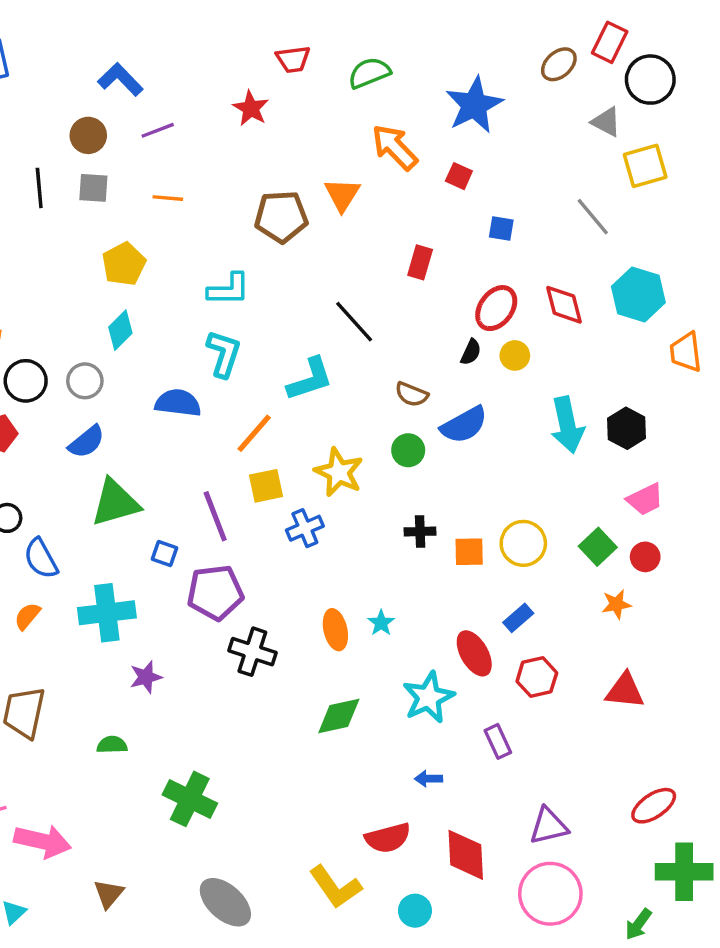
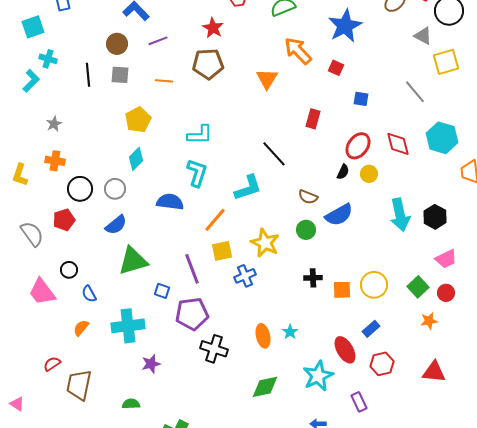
brown pentagon: (281, 217) -> (208, 64), moved
blue semicircle: (41, 559) -> (89, 294), size x0.7

